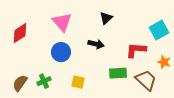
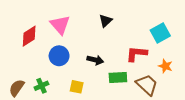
red diamond: (20, 33) -> (29, 36), moved
black arrow: (96, 44) -> (95, 60), moved

